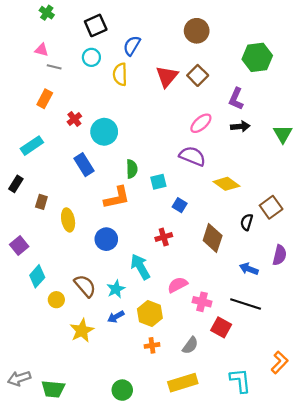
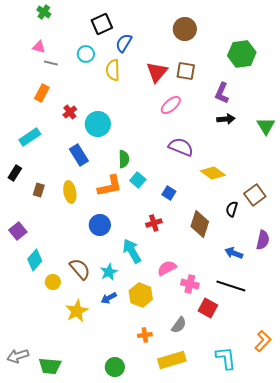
black square: (96, 25) -> (102, 24), moved
brown square: (198, 75) -> (186, 71), turned -36
pink ellipse: (201, 123) -> (171, 105), moved
cyan square: (158, 182) -> (138, 180), moved, turned -35
yellow ellipse: (68, 220) -> (70, 192), moved
orange cross: (152, 345) -> (145, 335), moved

